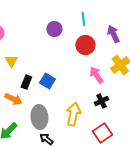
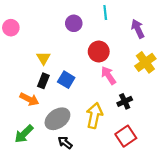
red circle: (85, 45) -> (99, 52), moved
yellow triangle: (11, 61) -> (43, 58), moved
pink arrow: (96, 75) -> (108, 75), moved
gray ellipse: (39, 117) -> (57, 119), turned 60

